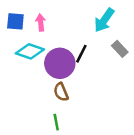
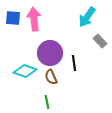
pink arrow: (41, 23) -> (34, 19), size x1.6
cyan diamond: (30, 51) -> (25, 71), moved
black line: (81, 54) -> (74, 63), moved, turned -35

